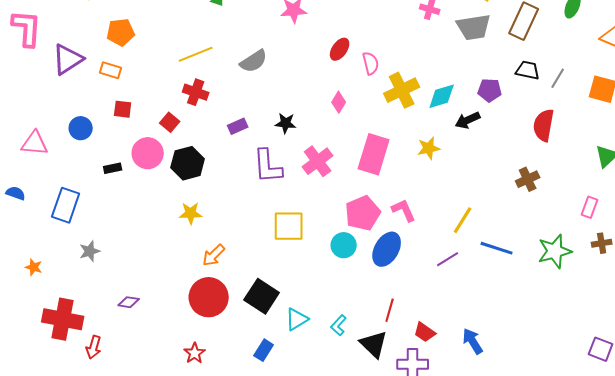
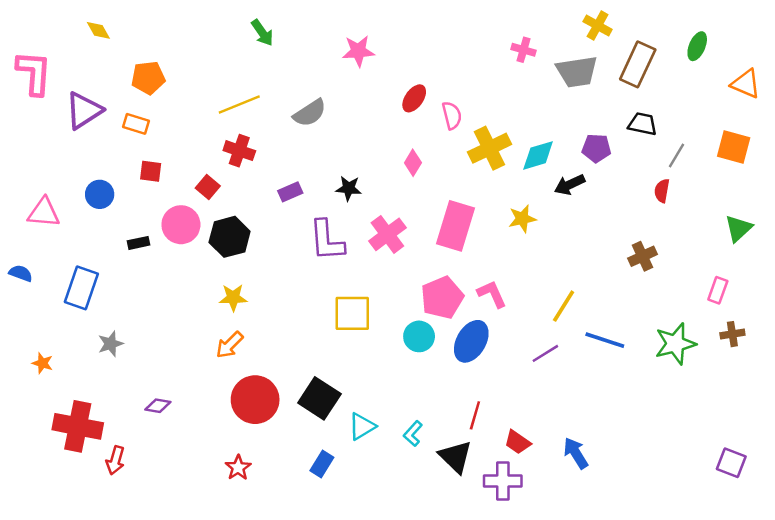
gray line: (558, 78) -> (677, 155), moved
red semicircle: (544, 125) -> (662, 191), size x0.6
orange arrow: (214, 255) -> (230, 345), moved

